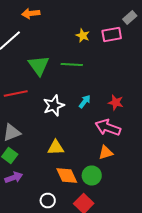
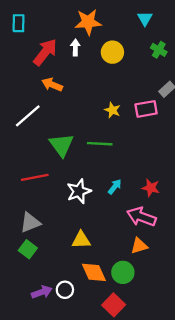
orange arrow: (31, 14) -> (52, 85), turned 30
purple arrow: (14, 178) -> (42, 292), moved
white circle: (48, 200) -> (65, 290), moved

